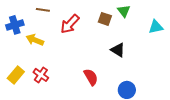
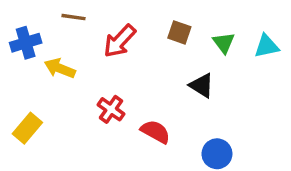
green triangle: (124, 11) -> (224, 43), moved
red cross: (41, 75) -> (111, 109), moved
red semicircle: (91, 77) -> (155, 132), turned -30

